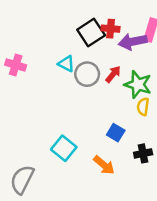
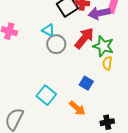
gray circle: (87, 74) -> (56, 44), moved
red arrow: (113, 74) -> (84, 38), size x1.6
black cross: (143, 153) -> (107, 122), moved

